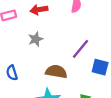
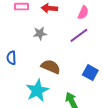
purple line: (81, 49) -> (79, 35), moved

